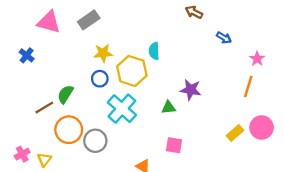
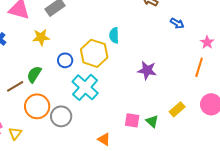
yellow star: (103, 53) -> (41, 37), moved
green triangle: (168, 108) -> (152, 121), moved, turned 48
yellow rectangle: (235, 133) -> (177, 109), moved

